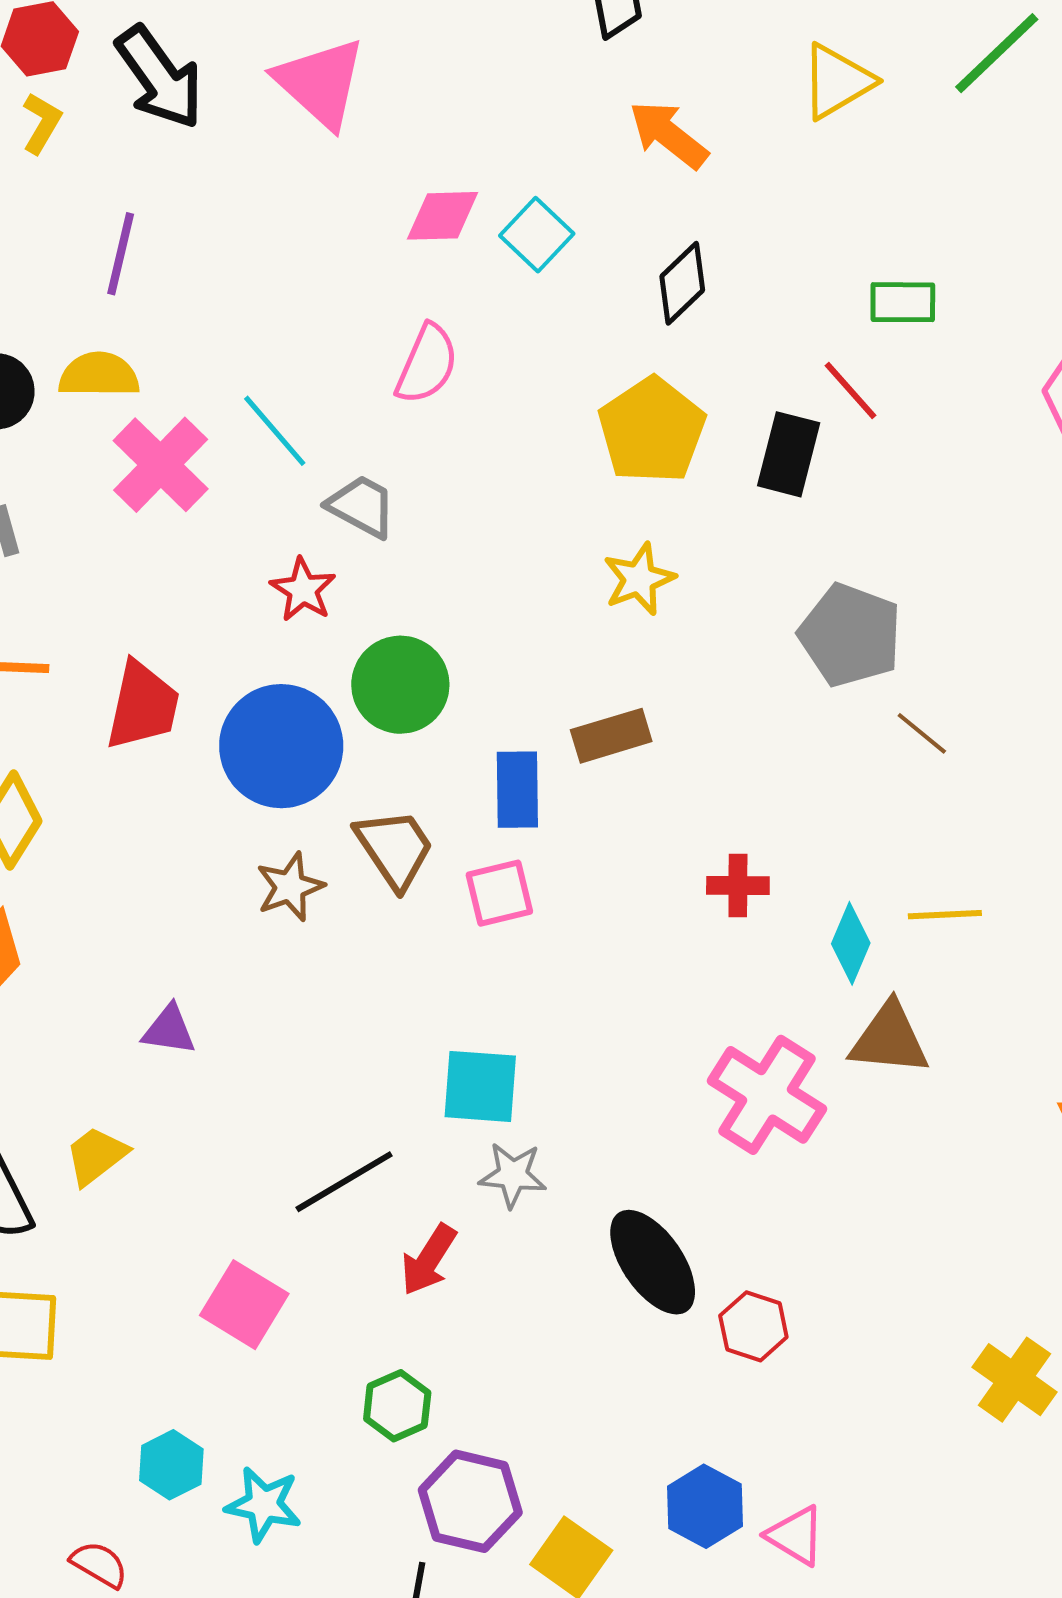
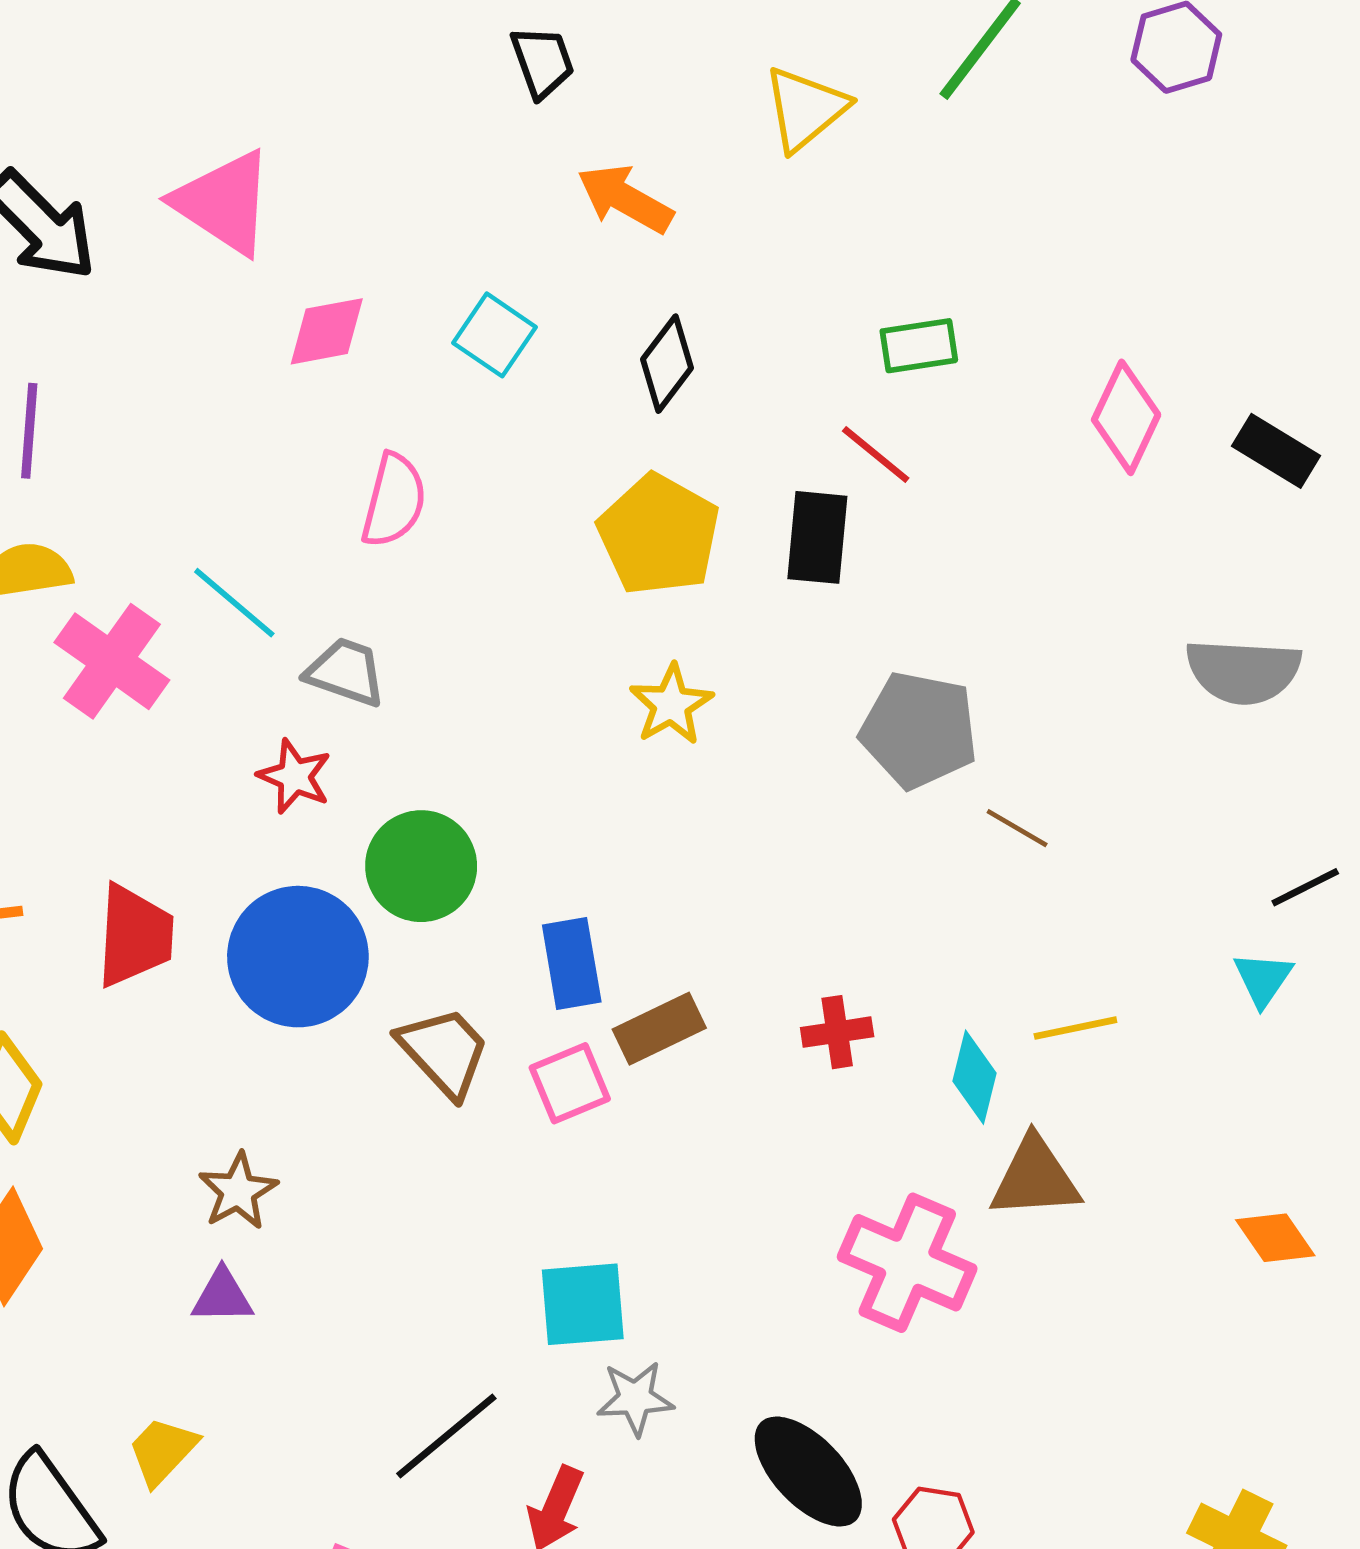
pink diamond: (442, 216) -> (327, 331), moved
brown rectangle: (611, 736) -> (659, 1029), moved
brown star: (290, 887) -> (238, 1191), moved

